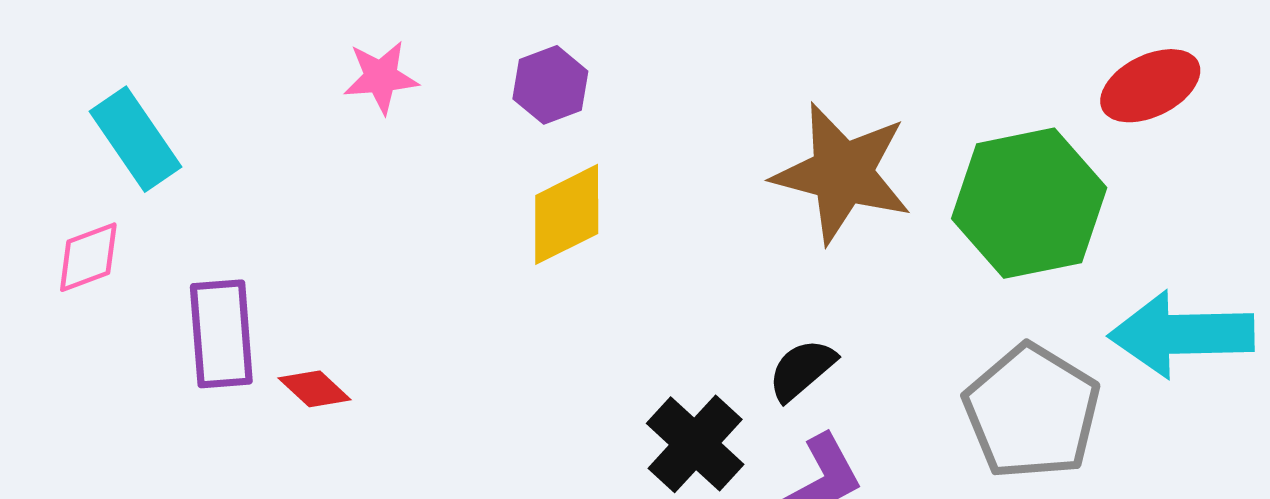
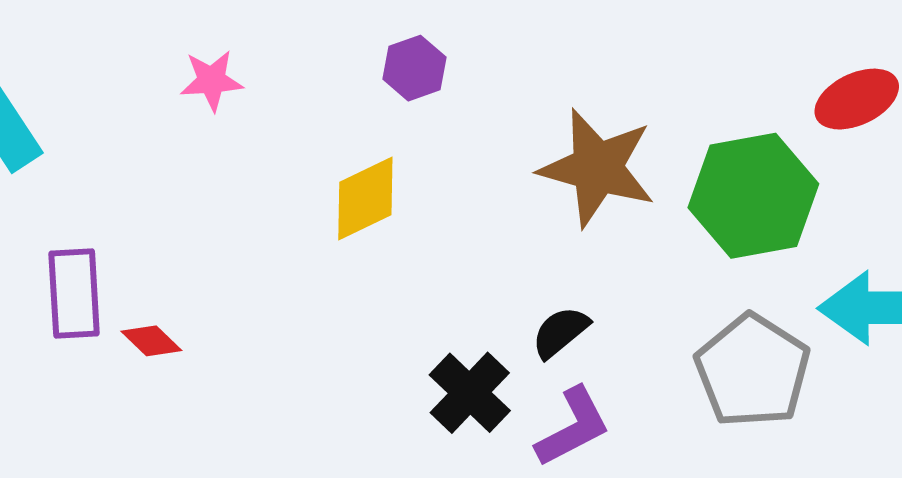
purple hexagon: (550, 85) -> (414, 68), moved

